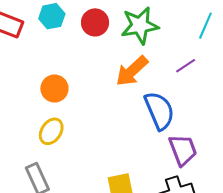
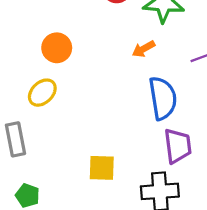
orange arrow: (132, 71) -> (144, 49), size x0.6

